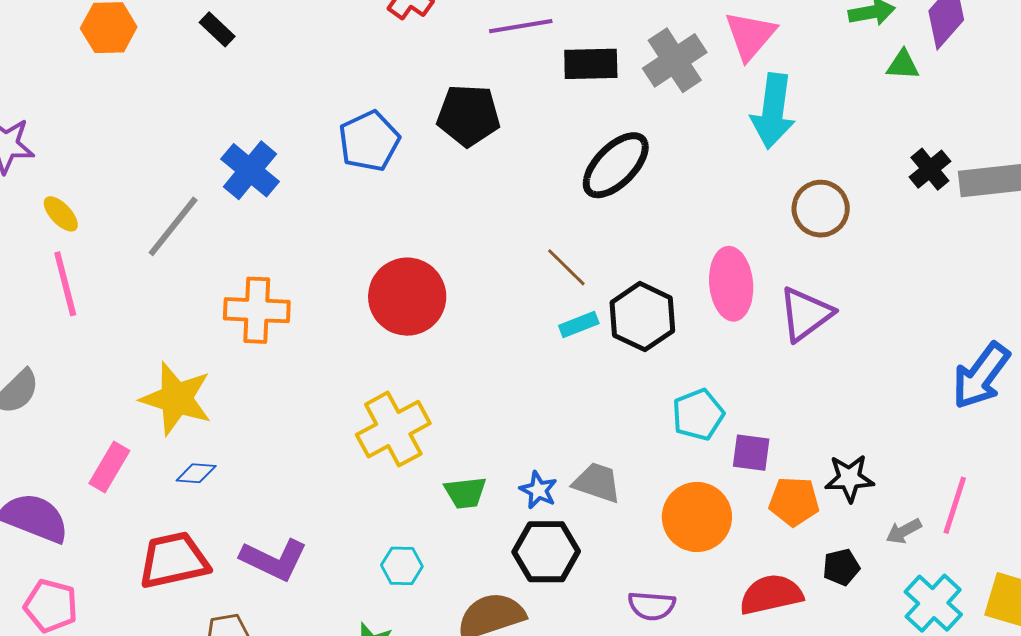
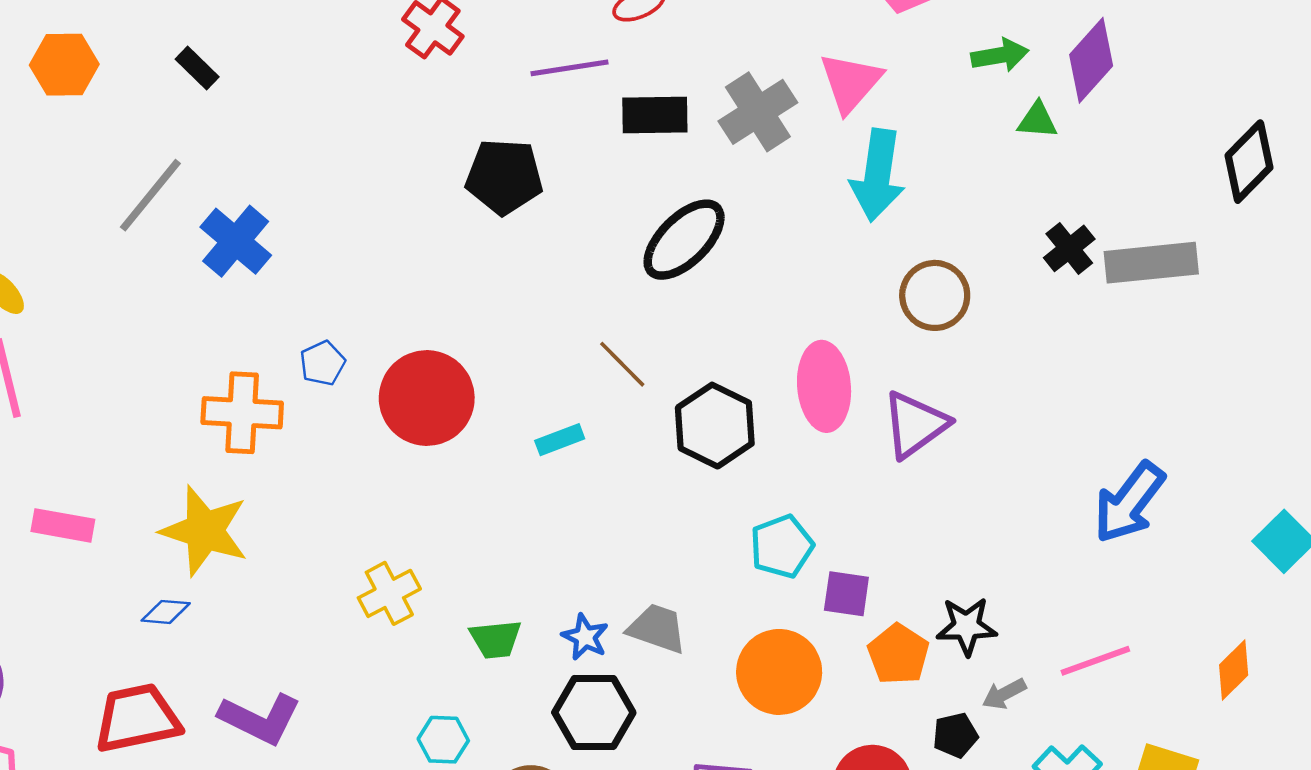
blue pentagon: (369, 141) -> (322, 363), moved, size x0.6
gray line: (173, 226) -> (150, 195), moved
cyan rectangle: (579, 324) -> (560, 440), moved
yellow star: (176, 399) -> (205, 531), moved
yellow cross: (393, 429) -> (389, 593), moved, size x0.7
pink rectangle: (109, 467) -> (63, 525), moved, turned 69
orange pentagon: (794, 502) -> (898, 654), turned 30
pink line: (955, 505) -> (1095, 661), turned 52
gray arrow: (904, 531) -> (1004, 694), moved
cyan hexagon: (402, 566) -> (443, 740), moved

